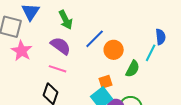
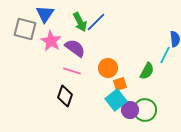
blue line: (95, 39) -> (96, 22), moved
orange circle: (114, 50) -> (108, 68), moved
pink star: (22, 51) -> (51, 41), moved

